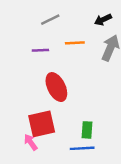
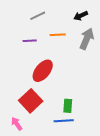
red ellipse: (56, 87) -> (43, 71), turned 65
red square: (42, 124) -> (31, 101), turned -30
pink arrow: (31, 142) -> (17, 124), moved

